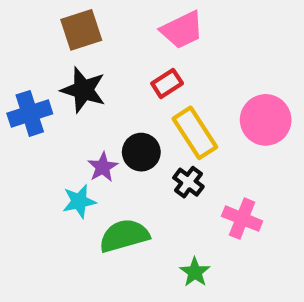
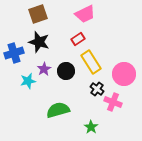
pink circle: (266, 120) -> (124, 74), moved
purple star: (103, 167) -> (44, 69), moved
black cross: (188, 182) -> (97, 89), moved
cyan star: (79, 201) -> (28, 81), moved

